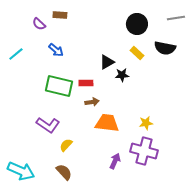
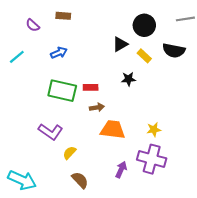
purple semicircle: (39, 24) -> (33, 25), moved
blue arrow: (56, 50) -> (59, 53), turned -63
black triangle: (107, 62) -> (120, 44), moved
brown semicircle: (64, 172) -> (80, 180), moved

